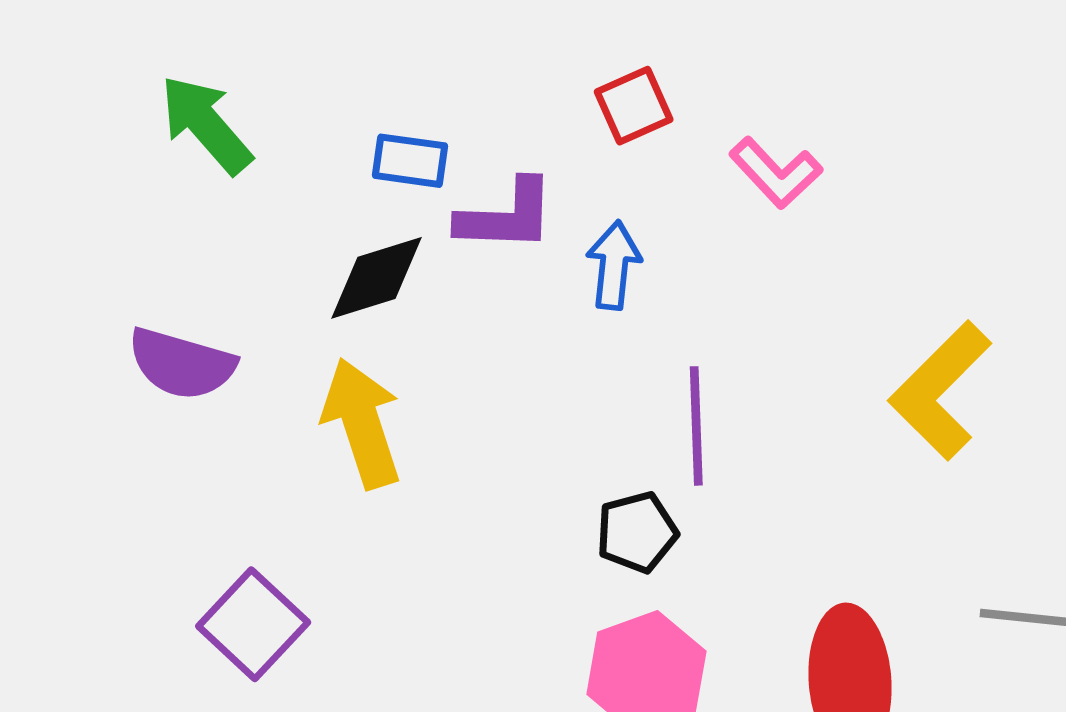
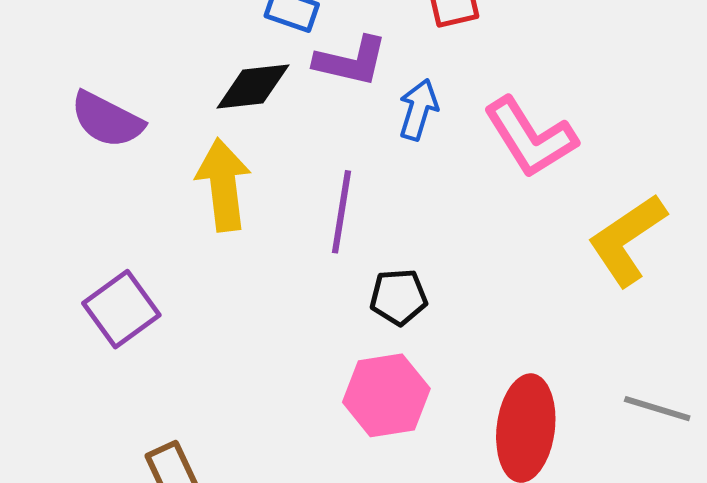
pink L-shape: (776, 173) -> (530, 137), moved, size x1.5
purple line: (696, 426) -> (342, 212), moved

